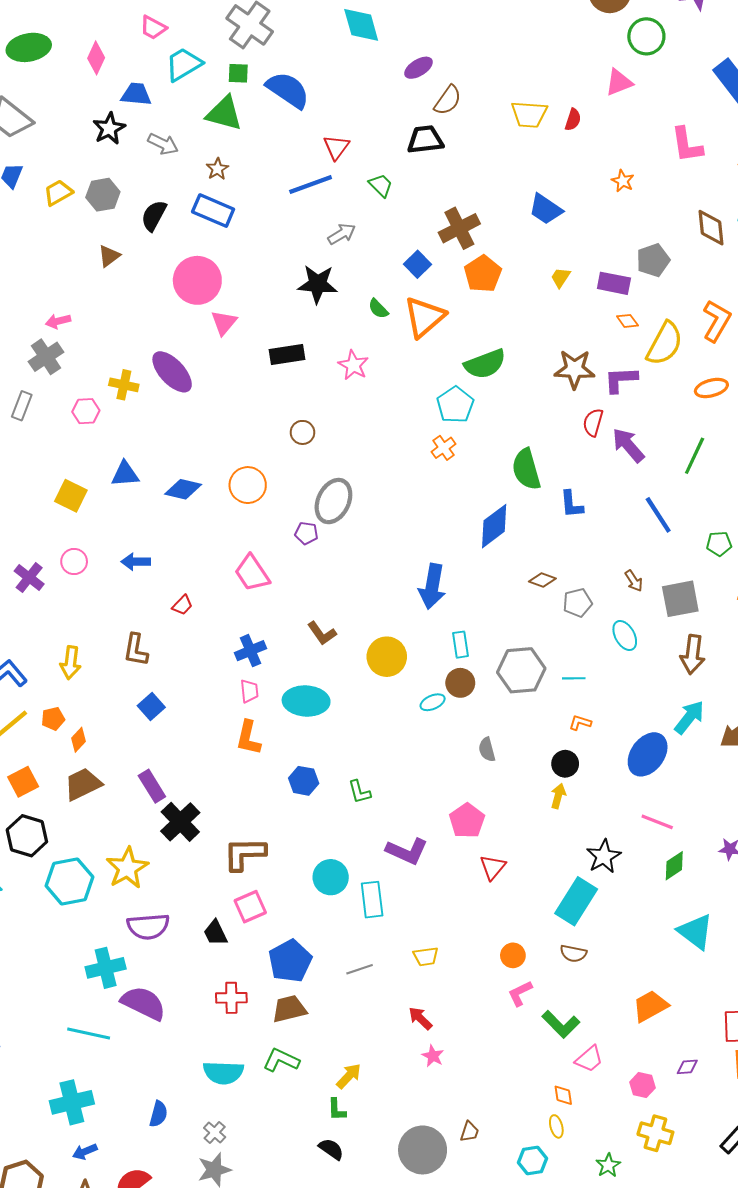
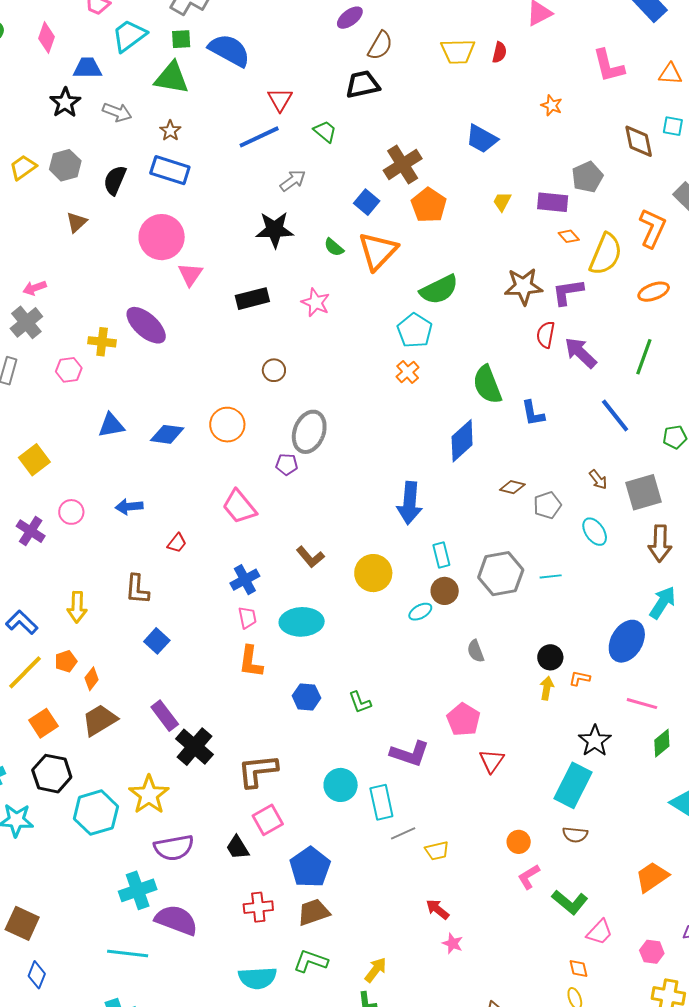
yellow square: (71, 496) -> (34, 460), moved, turned 32
orange L-shape: (580, 723) -> (580, 678), moved
gray line: (360, 969) -> (403, 833), moved

